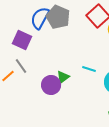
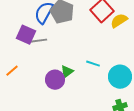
gray line: (21, 66) -> (39, 41), moved, turned -63

